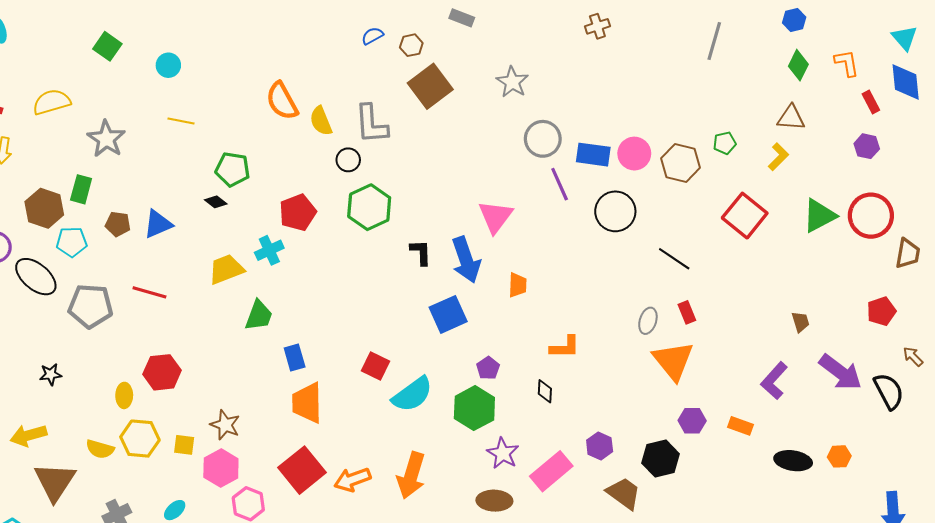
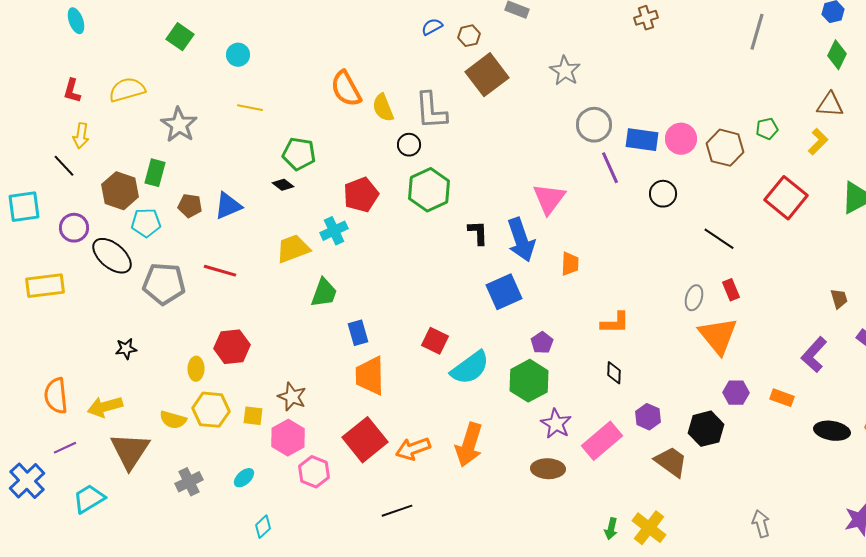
black circle: (615, 211) -> (663, 194), size x0.7
black diamond: (545, 391) -> (614, 373), moved

